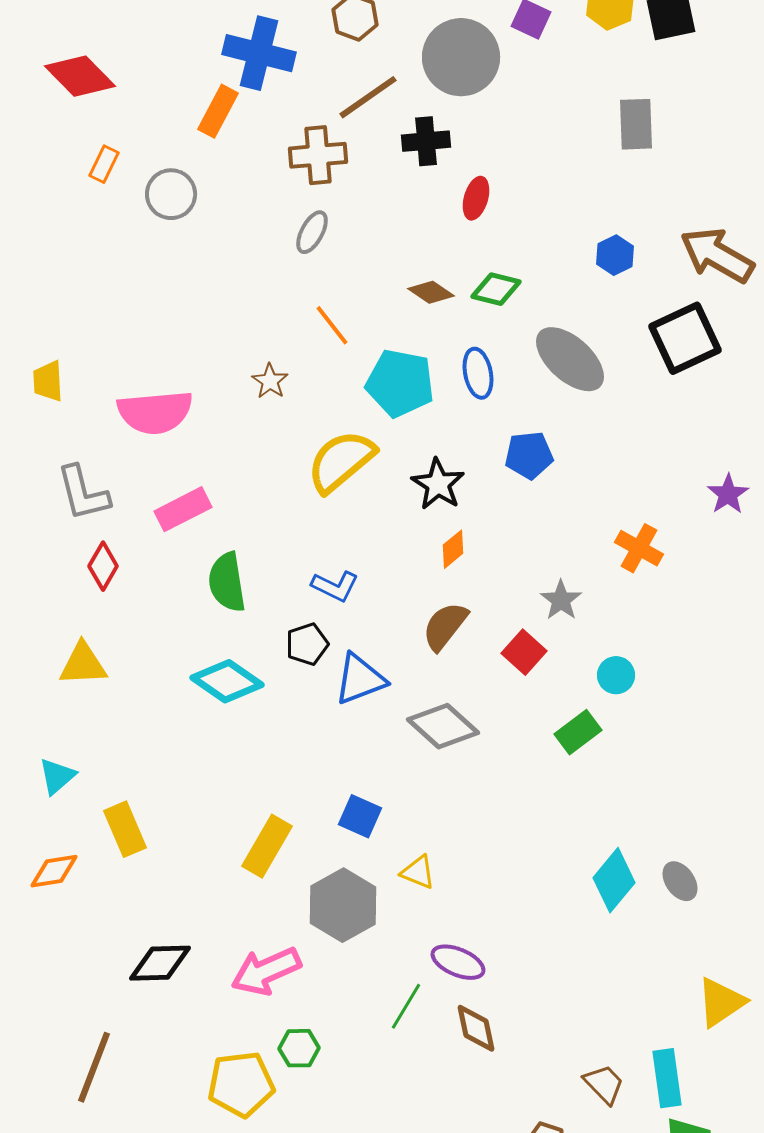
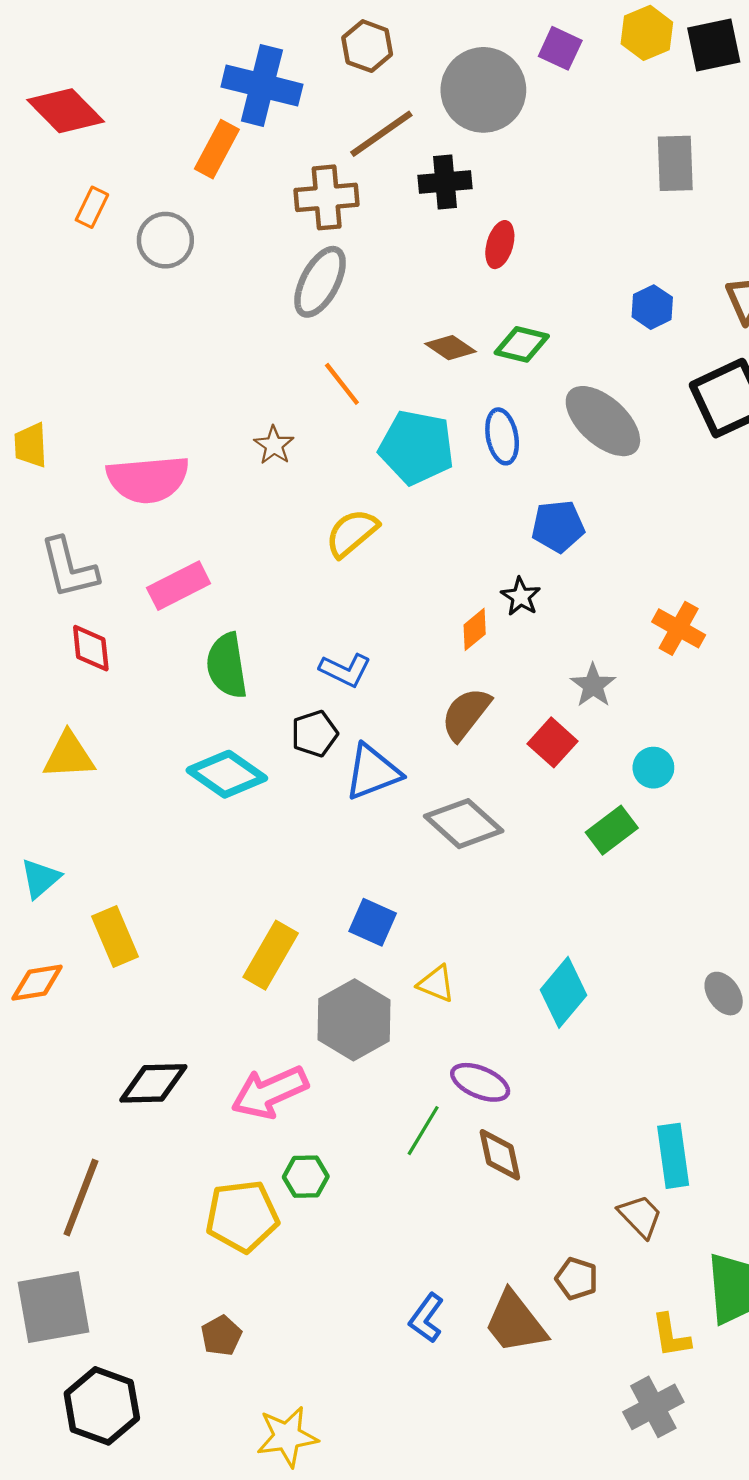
gray ellipse: (312, 232) -> (320, 282), size x1.5
yellow semicircle: (341, 461) -> (352, 533), size x0.7
black star: (438, 484) -> (521, 597), moved, size x0.7
red diamond: (103, 566) -> (91, 648), turned -36
cyan diamond: (614, 880) -> (563, 992), moved
cyan rectangle: (667, 1078) -> (673, 1156), moved

